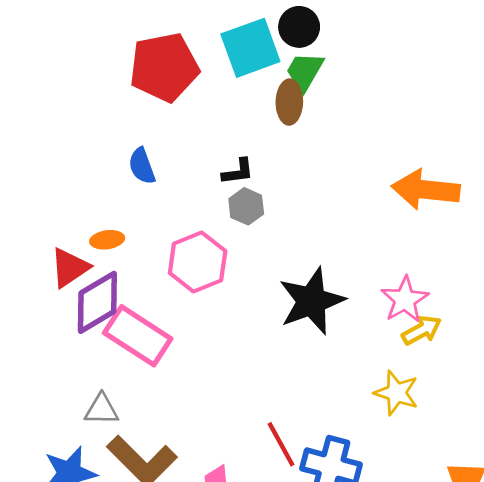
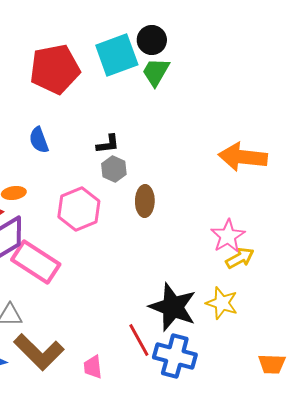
brown ellipse: (289, 102) -> (145, 201), moved
black star: (312, 301) -> (173, 307), moved, turned -30

